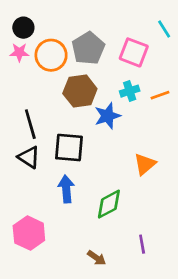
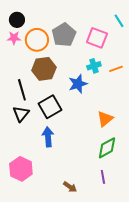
brown hexagon: (80, 91) -> (44, 69), moved
black square: (69, 148) -> (50, 107), turned -35
black triangle: (29, 157) -> (21, 114), turned 36
green diamond: (109, 204) -> (107, 148), moved

